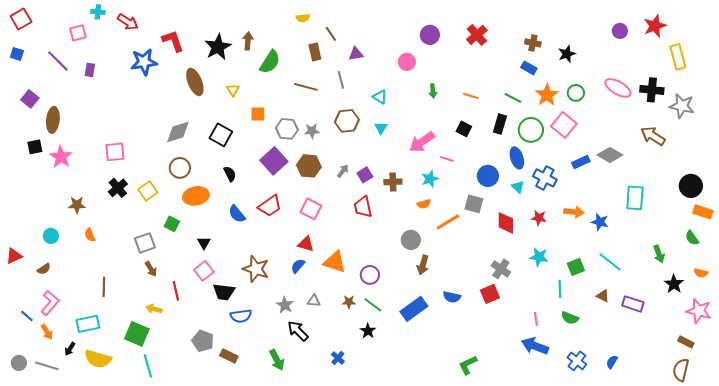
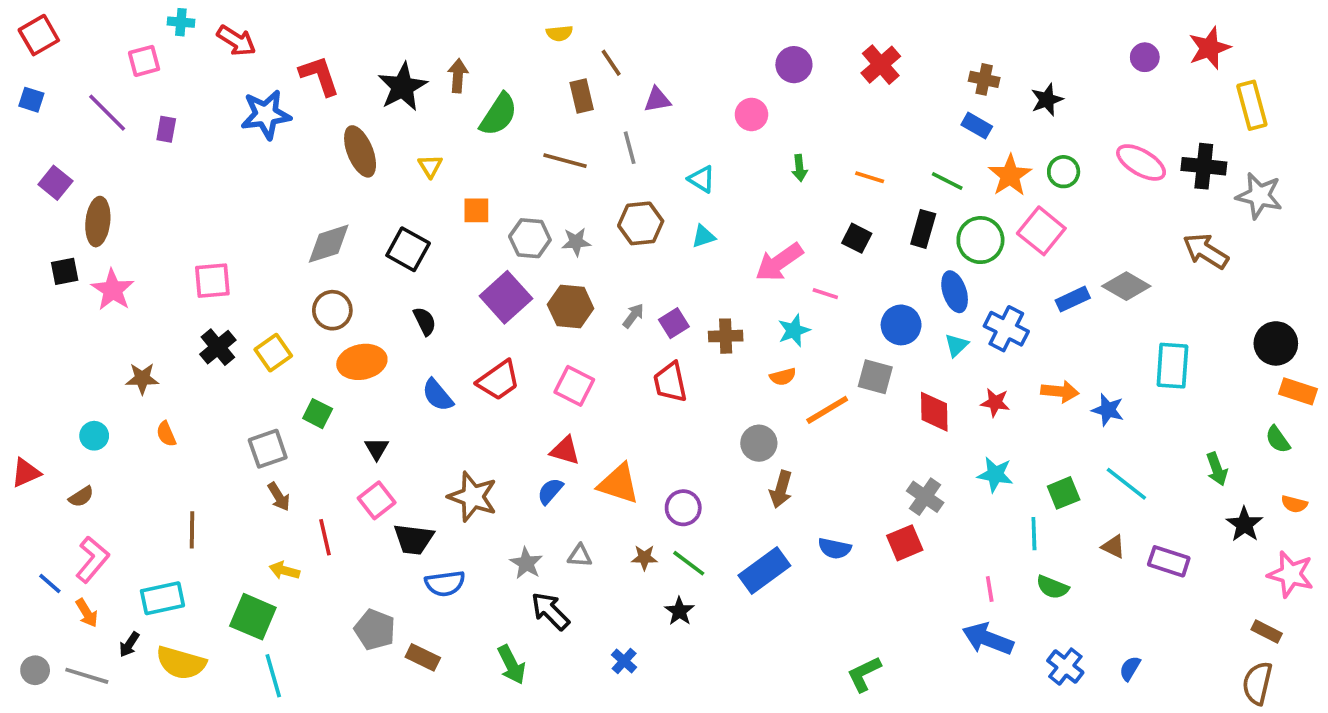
cyan triangle: (381, 128) -> (703, 236), turned 40
cyan triangle: (518, 187) -> (956, 345), turned 32

